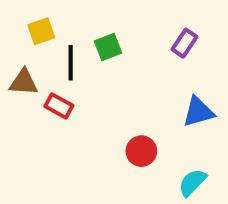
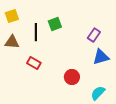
yellow square: (41, 31) -> (12, 16), moved
purple rectangle: (185, 43) -> (94, 35), moved
red rectangle: (59, 106) -> (34, 63), moved

